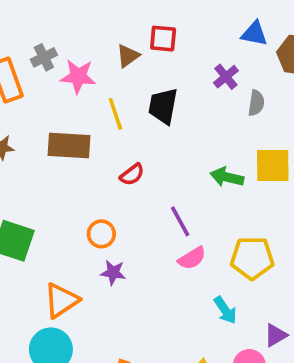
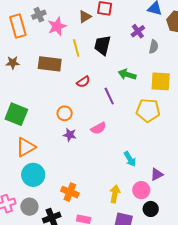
pink star: (78, 76) -> (57, 26), turned -30
green arrow: (227, 177) -> (127, 74), moved
purple line: (180, 221) -> (109, 96), moved
pink semicircle: (192, 258) -> (98, 128), moved
yellow pentagon: (252, 258) -> (148, 110), moved
orange triangle: (61, 300) -> (26, 147), moved

